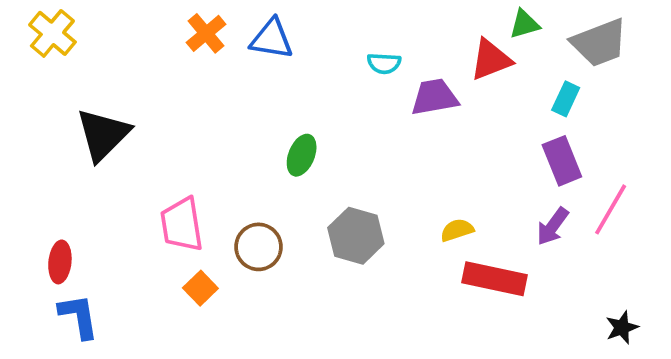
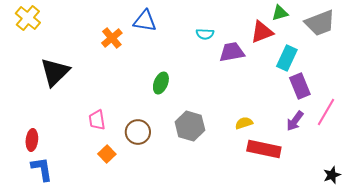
orange cross: (206, 33) -> (112, 38), moved
cyan rectangle: (566, 99) -> (287, 58), moved, size x1.4
pink trapezoid: (182, 224) -> (97, 120), size x0.7

